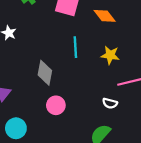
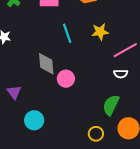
white semicircle: (110, 103) -> (121, 74), moved
pink circle: (56, 105) -> (66, 79), moved

